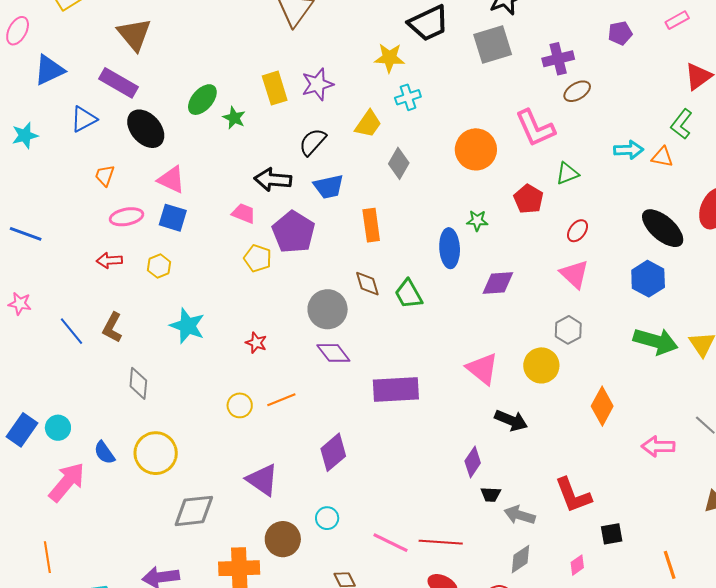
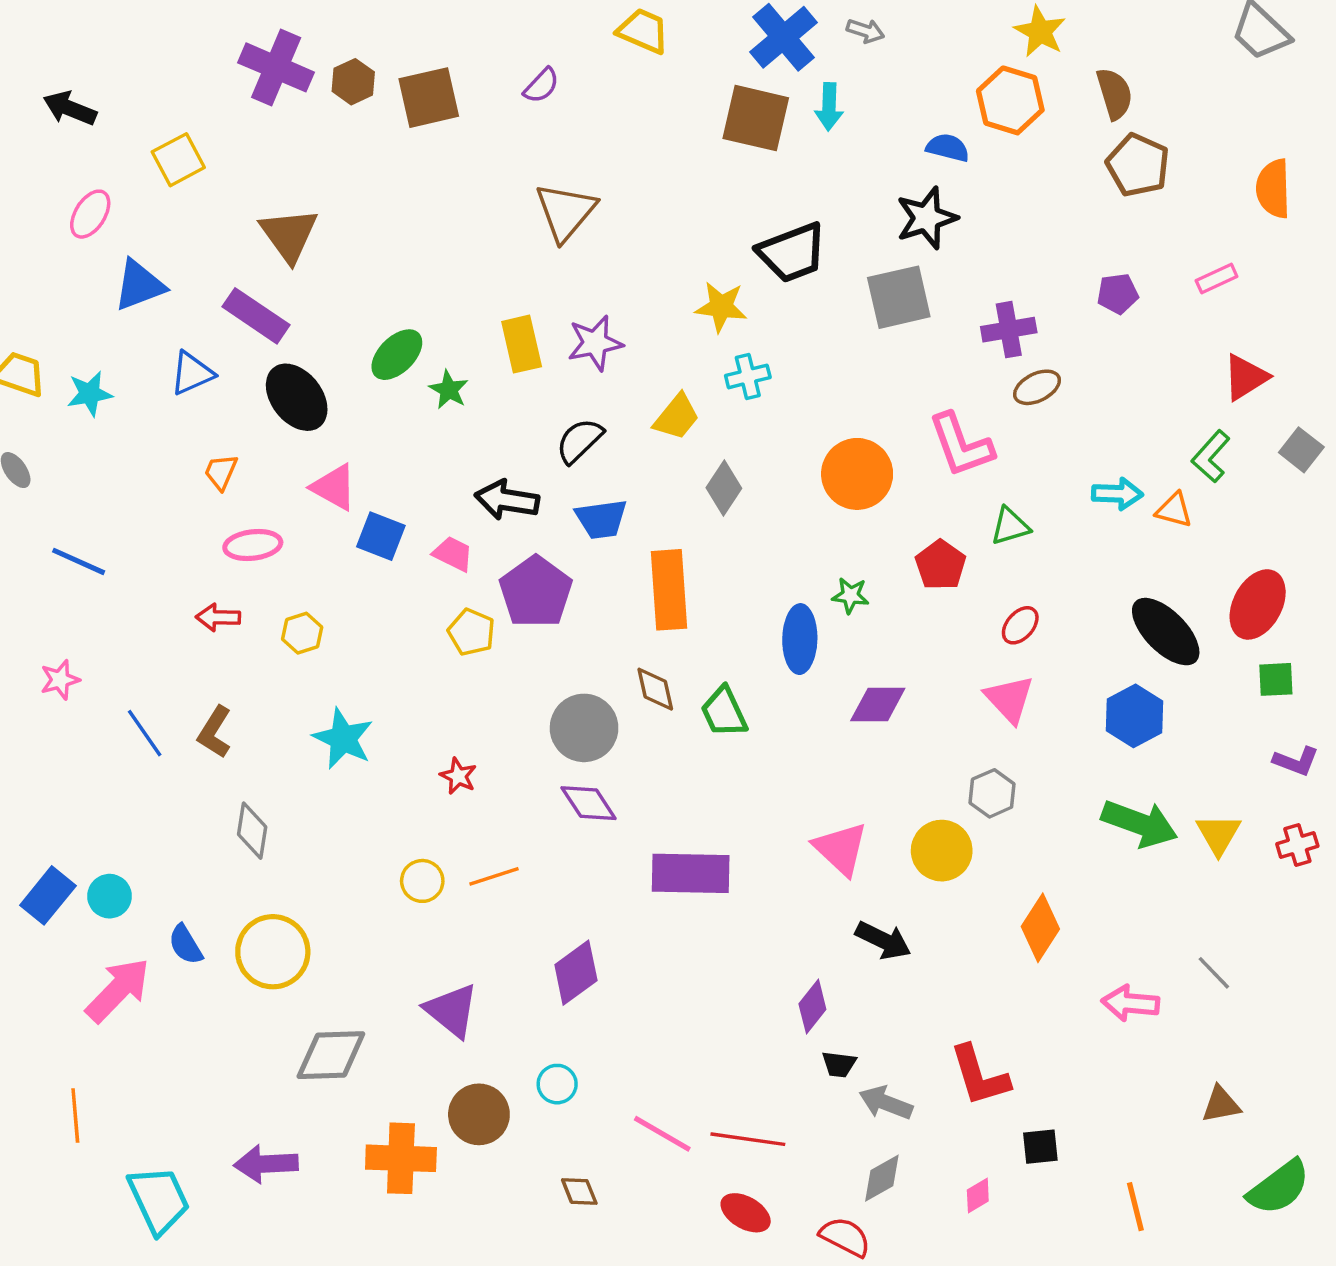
blue square: (173, 218) -> (381, 536), moved
orange rectangle: (371, 225) -> (669, 590), size x1.4
pink star: (20, 304) -> (60, 680), turned -30

